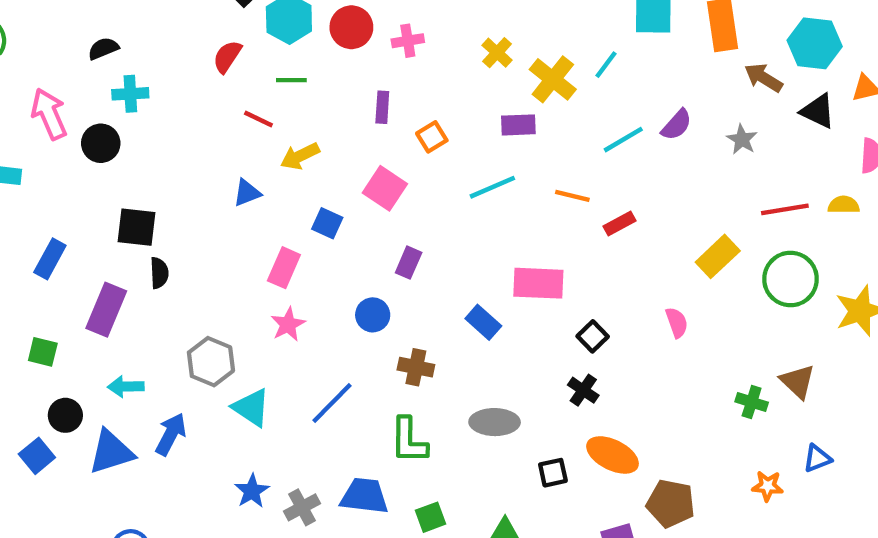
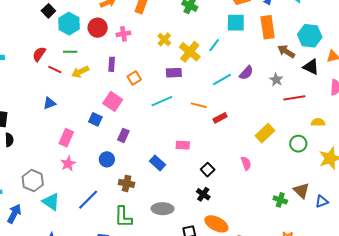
red semicircle: (227, 57) -> (39, 54), moved
yellow arrow: (300, 156) -> (80, 72), moved
yellow semicircle: (844, 205) -> (318, 122), moved
red line: (785, 209) -> (294, 98), moved
blue square: (327, 223) -> (95, 119), moved
green circle: (791, 279) -> (298, 144), size x0.7
pink rectangle: (538, 283) -> (183, 145), size x0.6
blue triangle: (817, 458) -> (322, 201), moved

